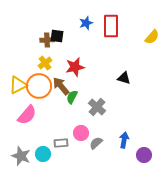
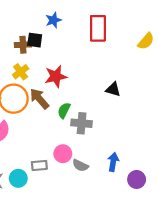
blue star: (86, 23) -> (53, 20), moved
green semicircle: (72, 97) -> (64, 110), moved
gray cross: (97, 107) -> (82, 123), turned -36
gray semicircle: (96, 143) -> (80, 165), turned -112

